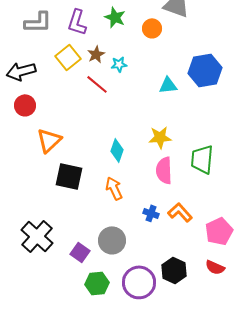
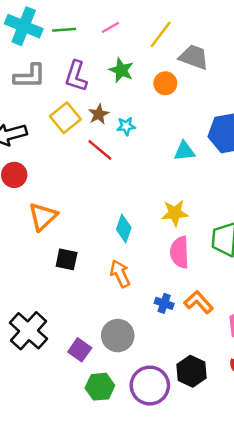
black square: (69, 176) -> (67, 259), size x0.7

